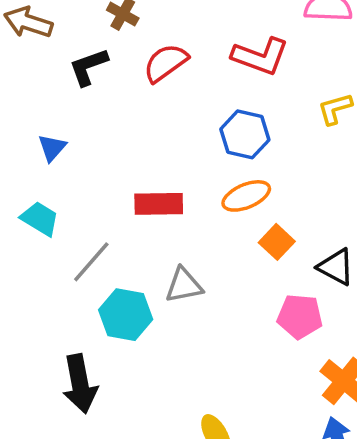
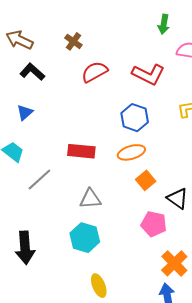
black L-shape: (88, 67) -> (32, 72), moved, turned 55
cyan hexagon: (126, 315) -> (85, 238), moved

